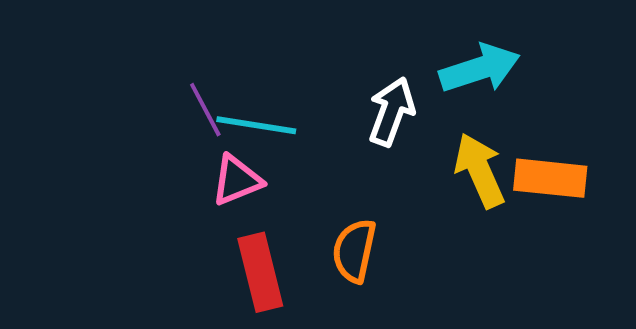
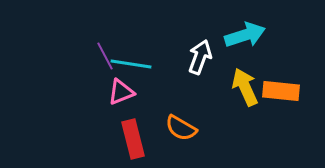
orange semicircle: (354, 251) -> (181, 128), turned -72

